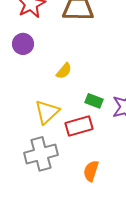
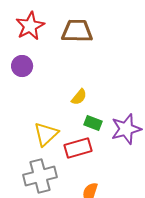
yellow semicircle: (64, 71) -> (79, 97), moved

